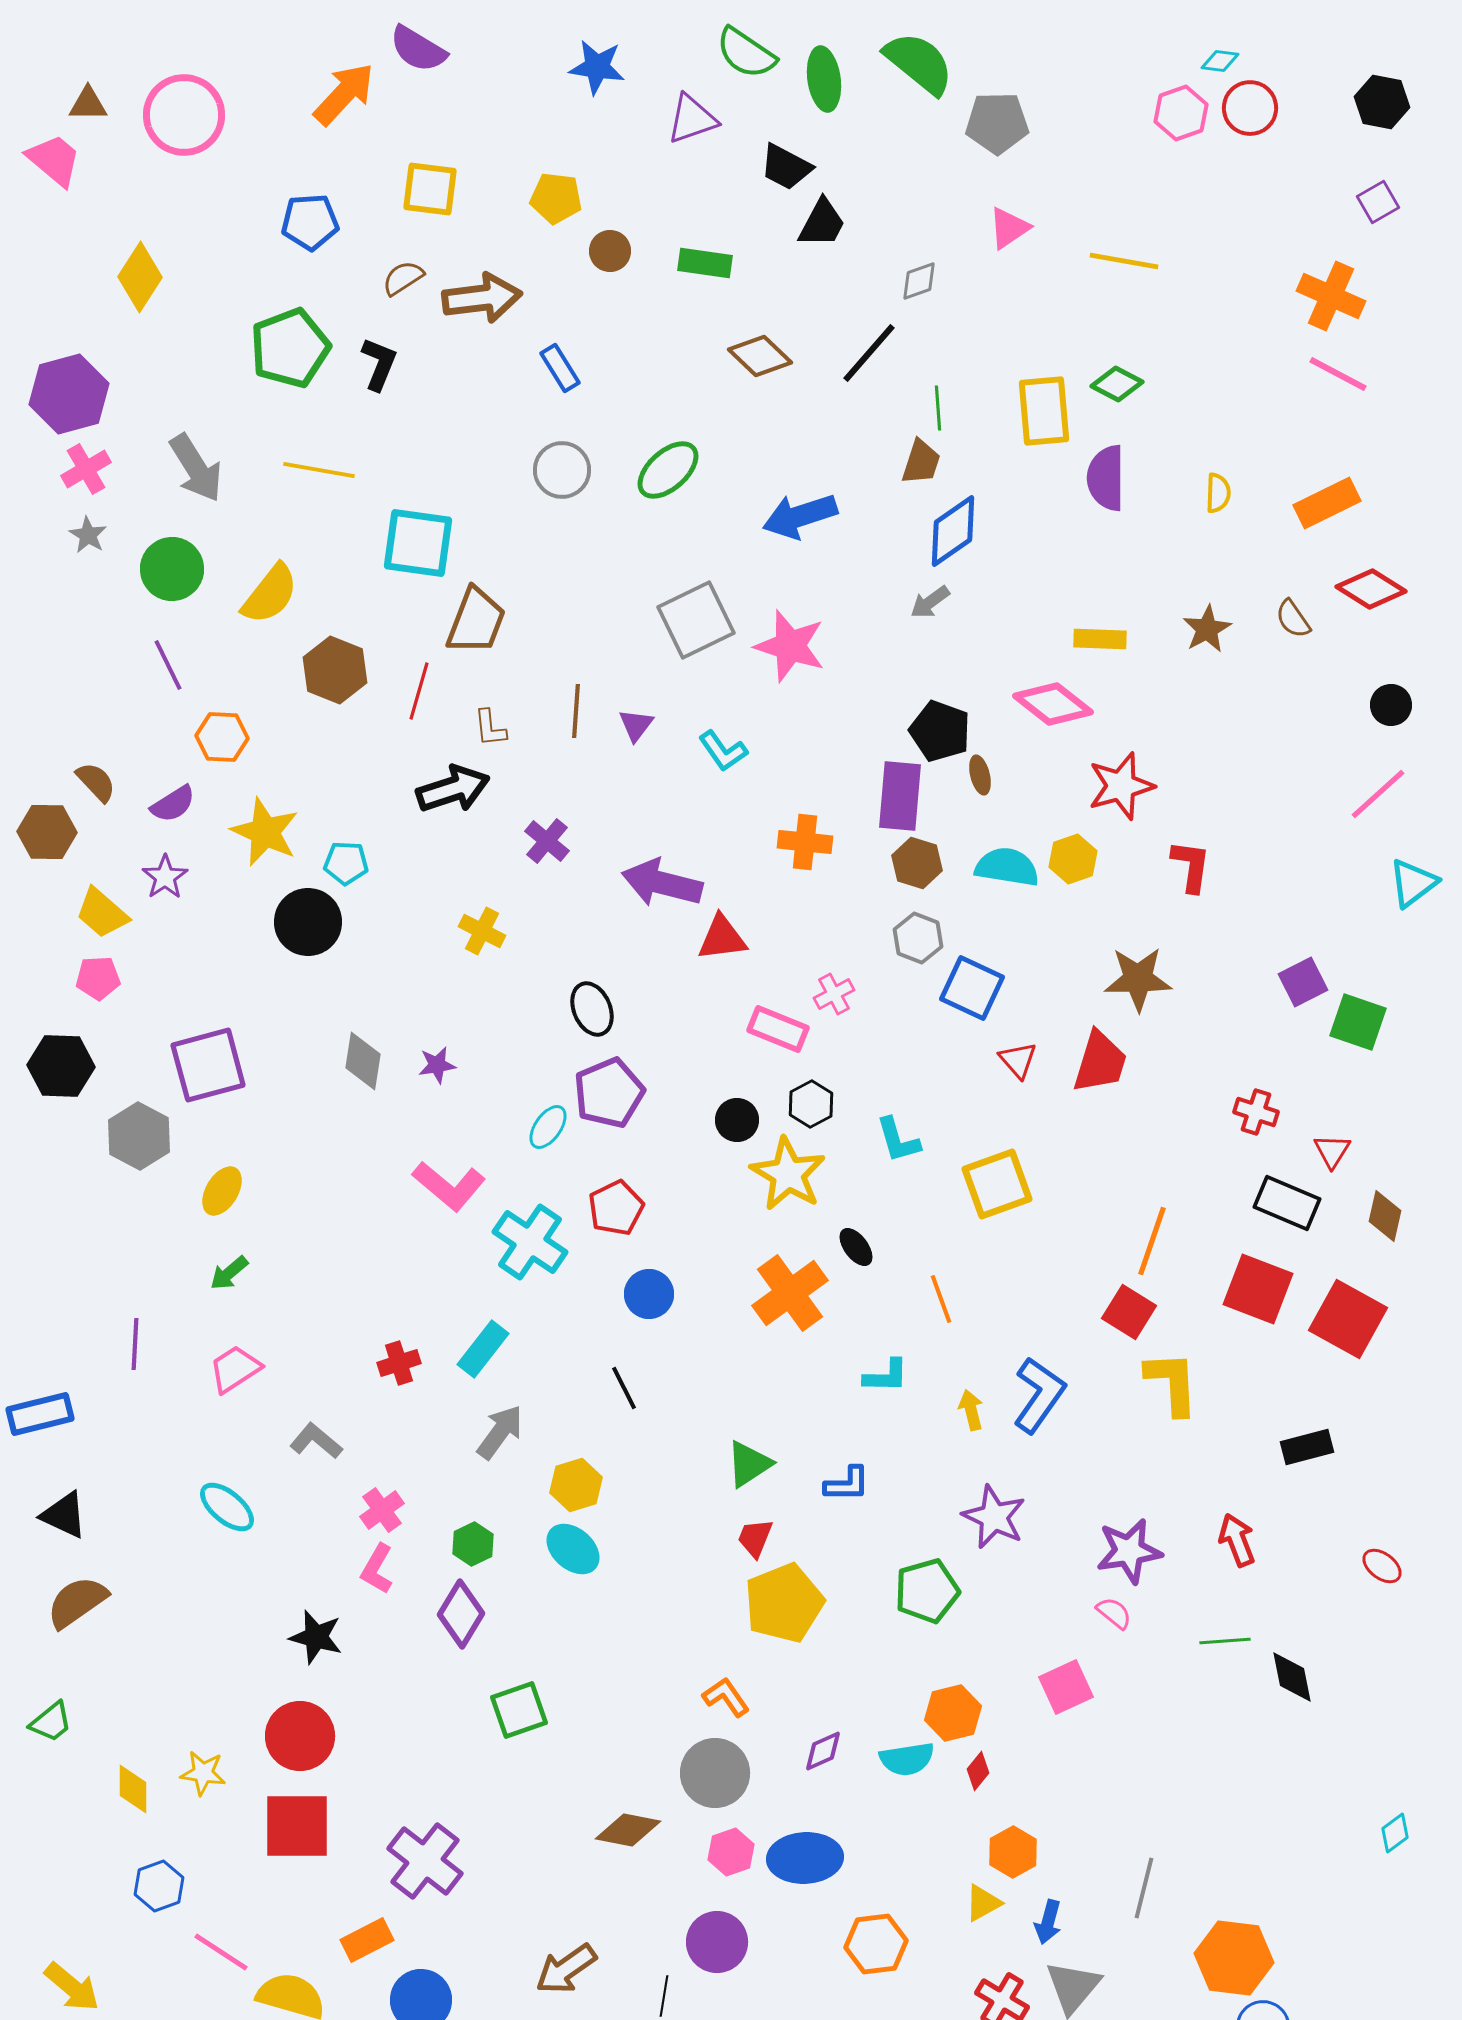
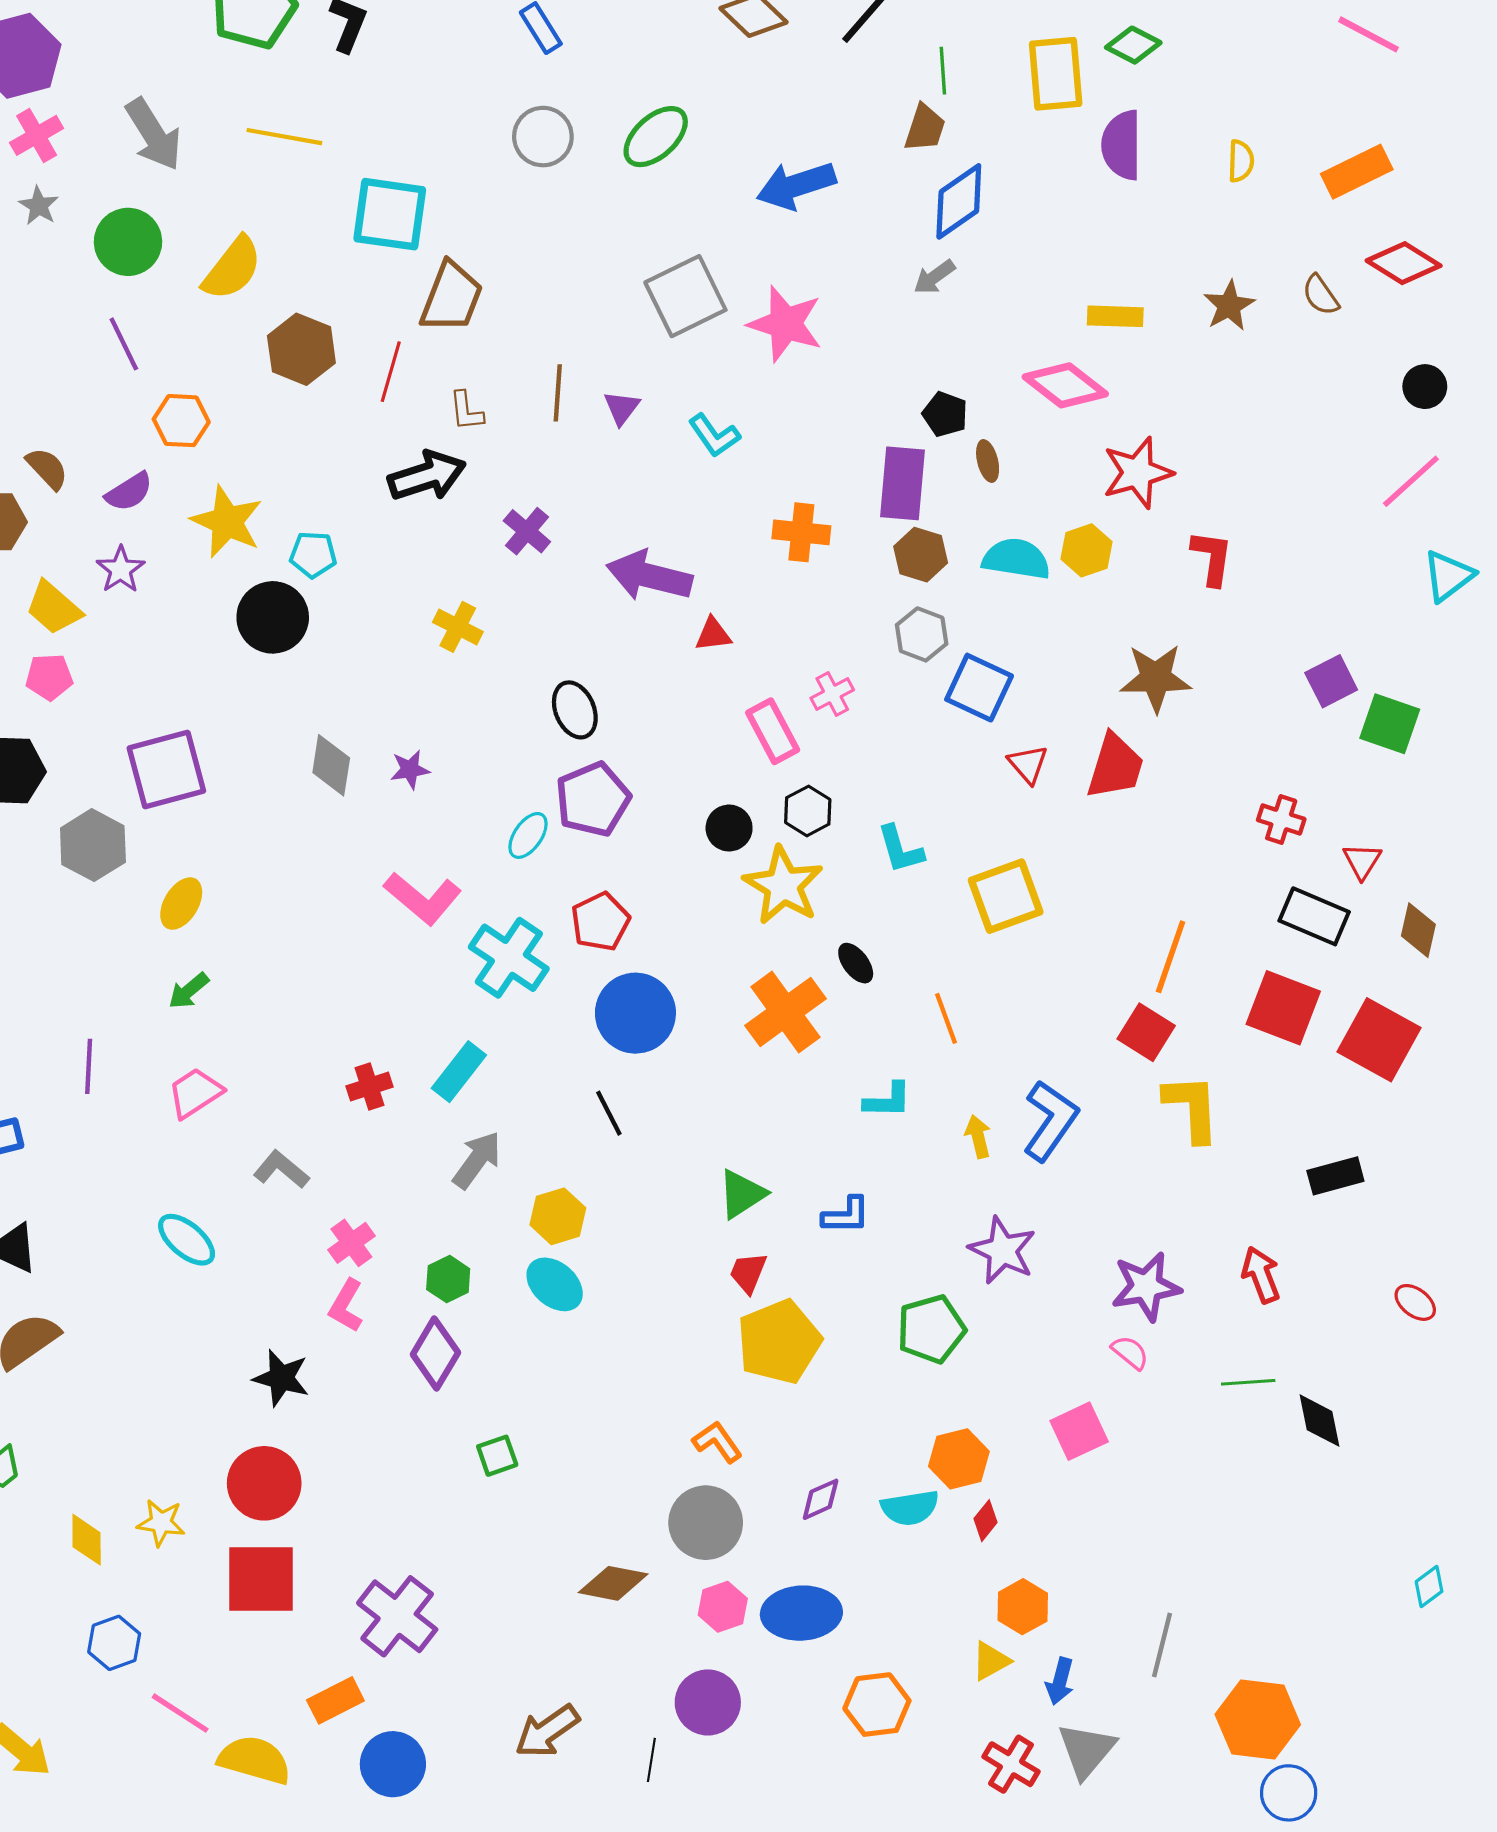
black pentagon: (940, 731) -> (945, 414), size x0.7
red triangle: (722, 938) -> (713, 634), size x0.7
pink rectangle: (778, 1029) -> (773, 731), turned 40
blue circle: (649, 1294) -> (635, 1013), size x1.5
green square: (519, 1710) -> (497, 1456), size x0.7

